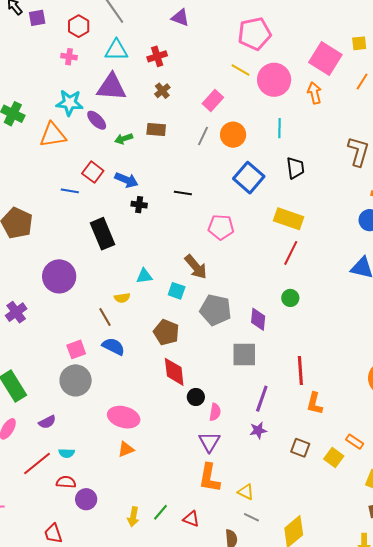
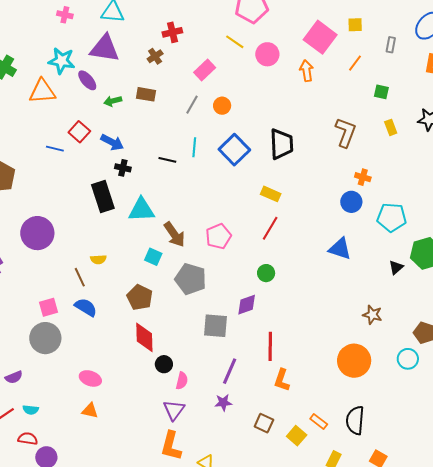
red cross: (157, 56) -> (172, 32), moved
pink circle: (274, 80) -> (267, 54), size x0.7
cyan line: (279, 128) -> (194, 147), moved
orange circle: (233, 135) -> (222, 106), size x0.7
black trapezoid: (295, 168) -> (281, 144), size x1.4
yellow rectangle: (289, 219) -> (271, 194), size x0.7
pink pentagon: (221, 227) -> (219, 236), moved, turned -30
black rectangle: (103, 234) -> (103, 196), moved
cyan triangle: (144, 276) -> (141, 210), moved, size x1.6
purple diamond: (258, 319) -> (247, 305), moved, turned 60
pink ellipse: (124, 417) -> (90, 378), size x0.7
orange triangle: (126, 449) -> (90, 411), turned 30

